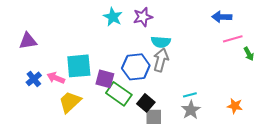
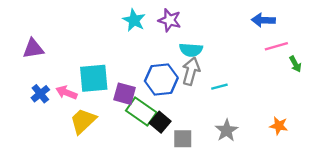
purple star: (143, 17) -> (170, 20), turned 30
cyan line: (190, 95) -> (219, 87), moved
black square: (146, 103) -> (160, 122), moved

